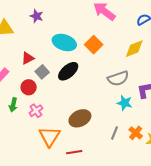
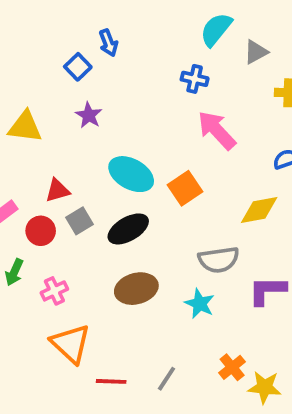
red circle: (29, 87) -> (41, 231), moved
cyan star: (125, 103) -> (200, 304), moved
brown ellipse: (80, 118) -> (136, 289), moved
gray line: (115, 133) -> (166, 379), moved
orange triangle: (50, 136) -> (71, 344), turned -30

